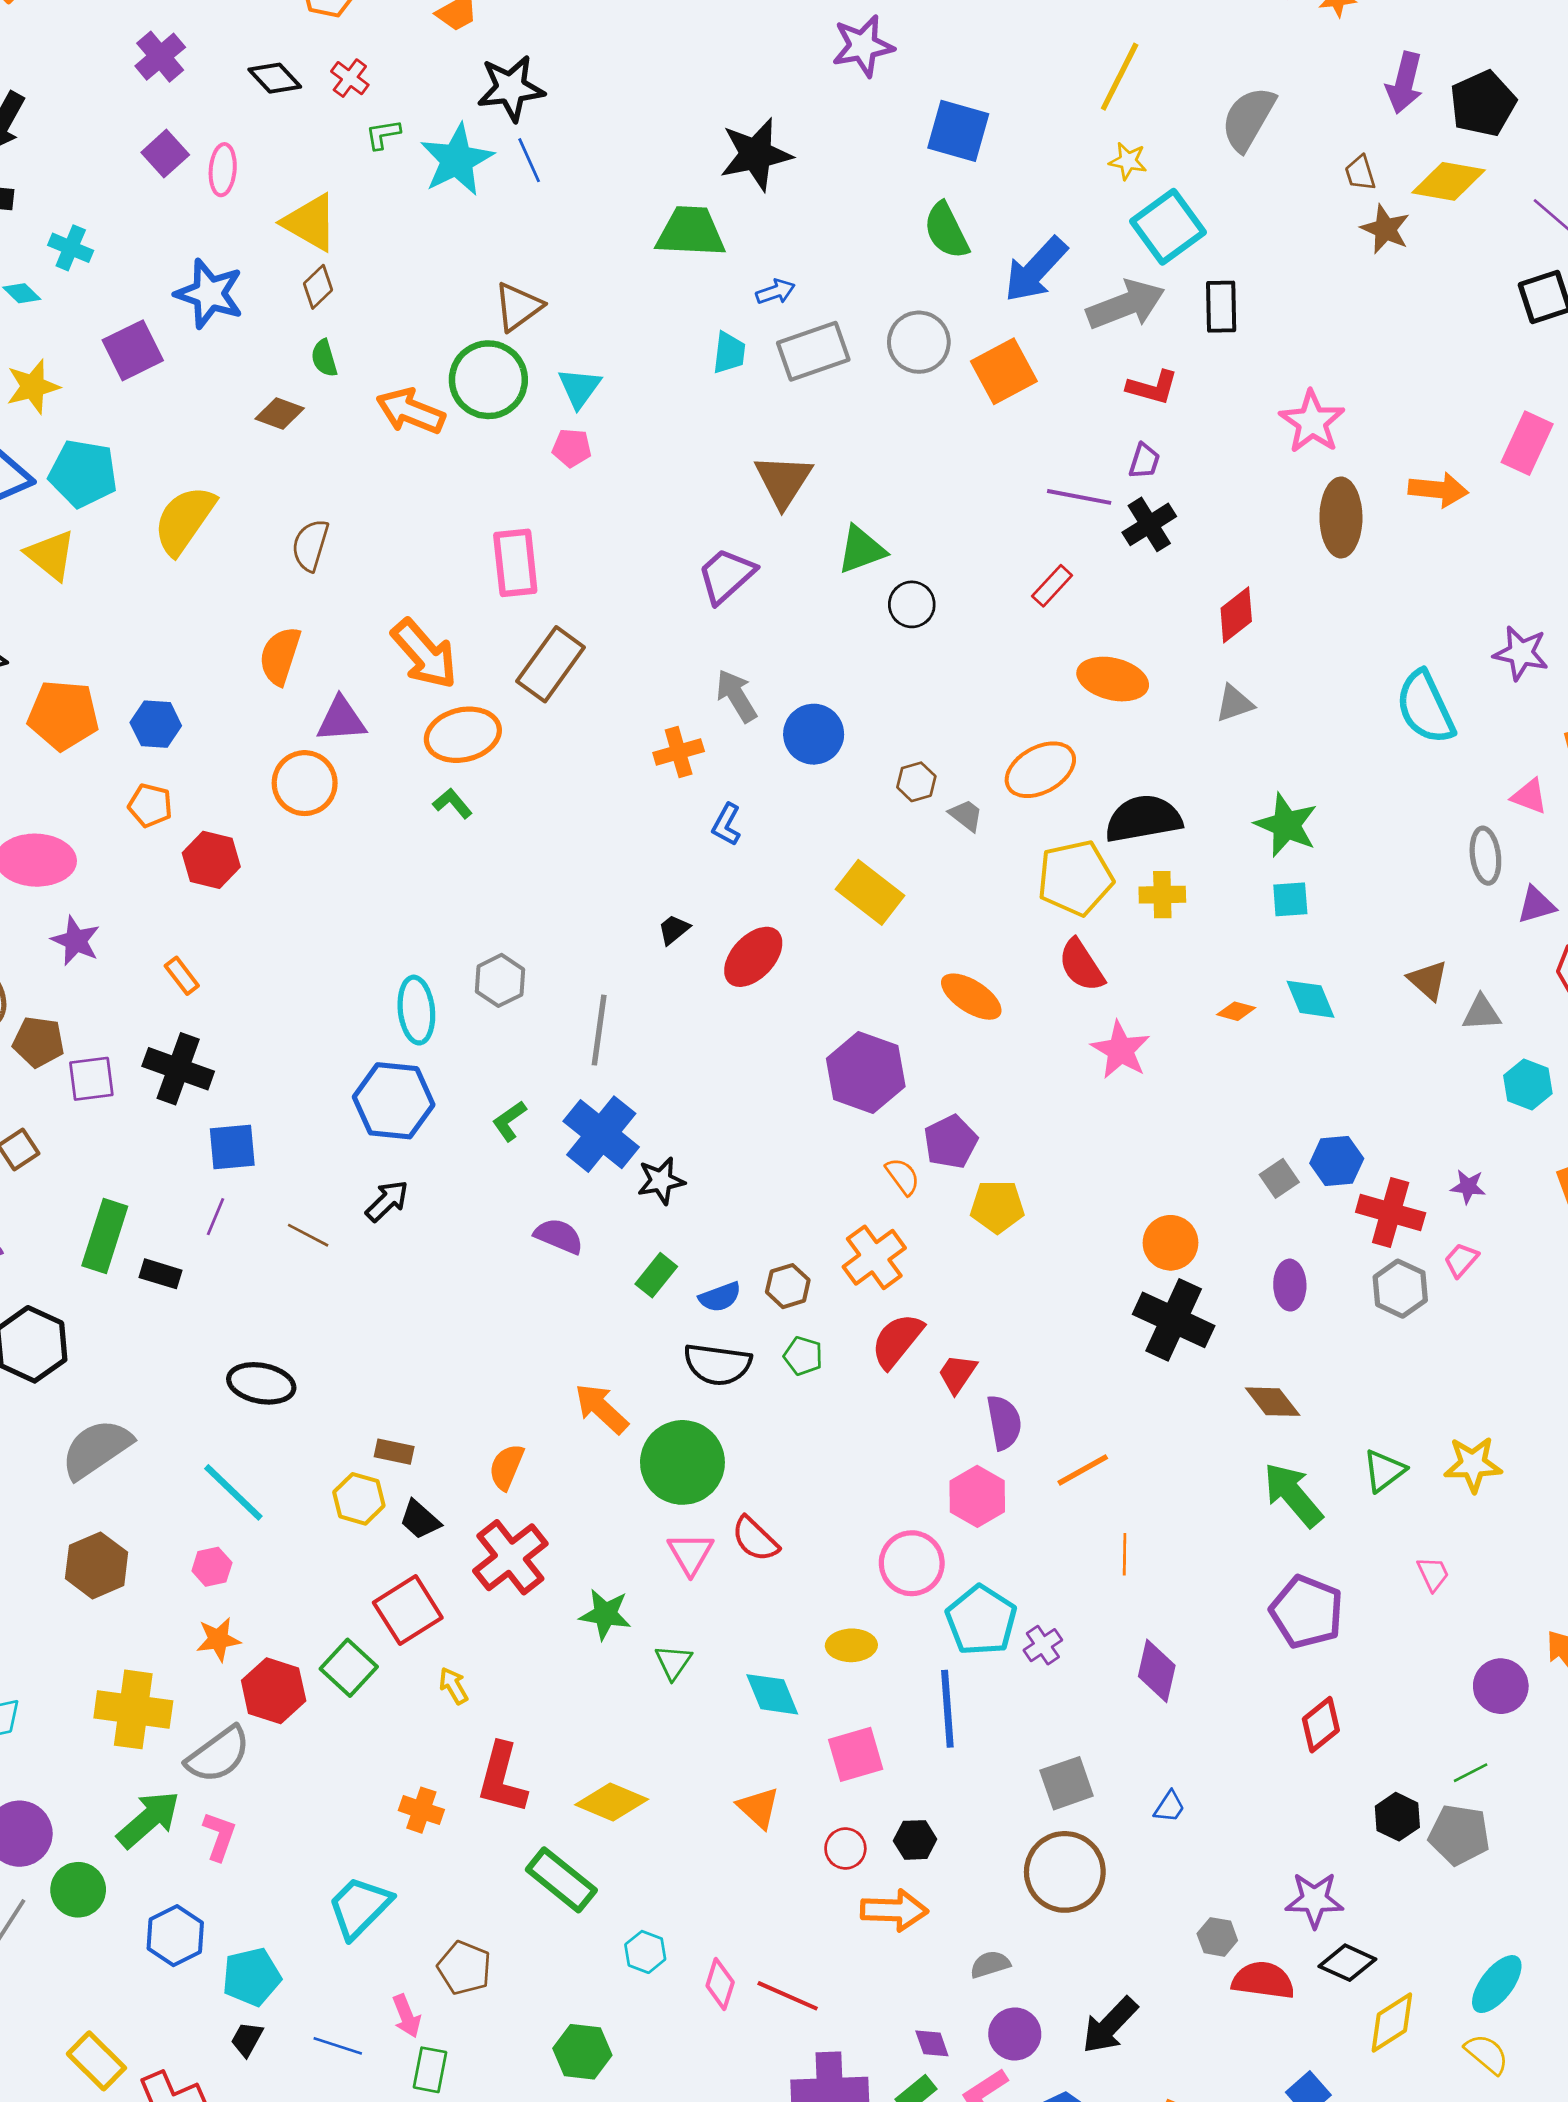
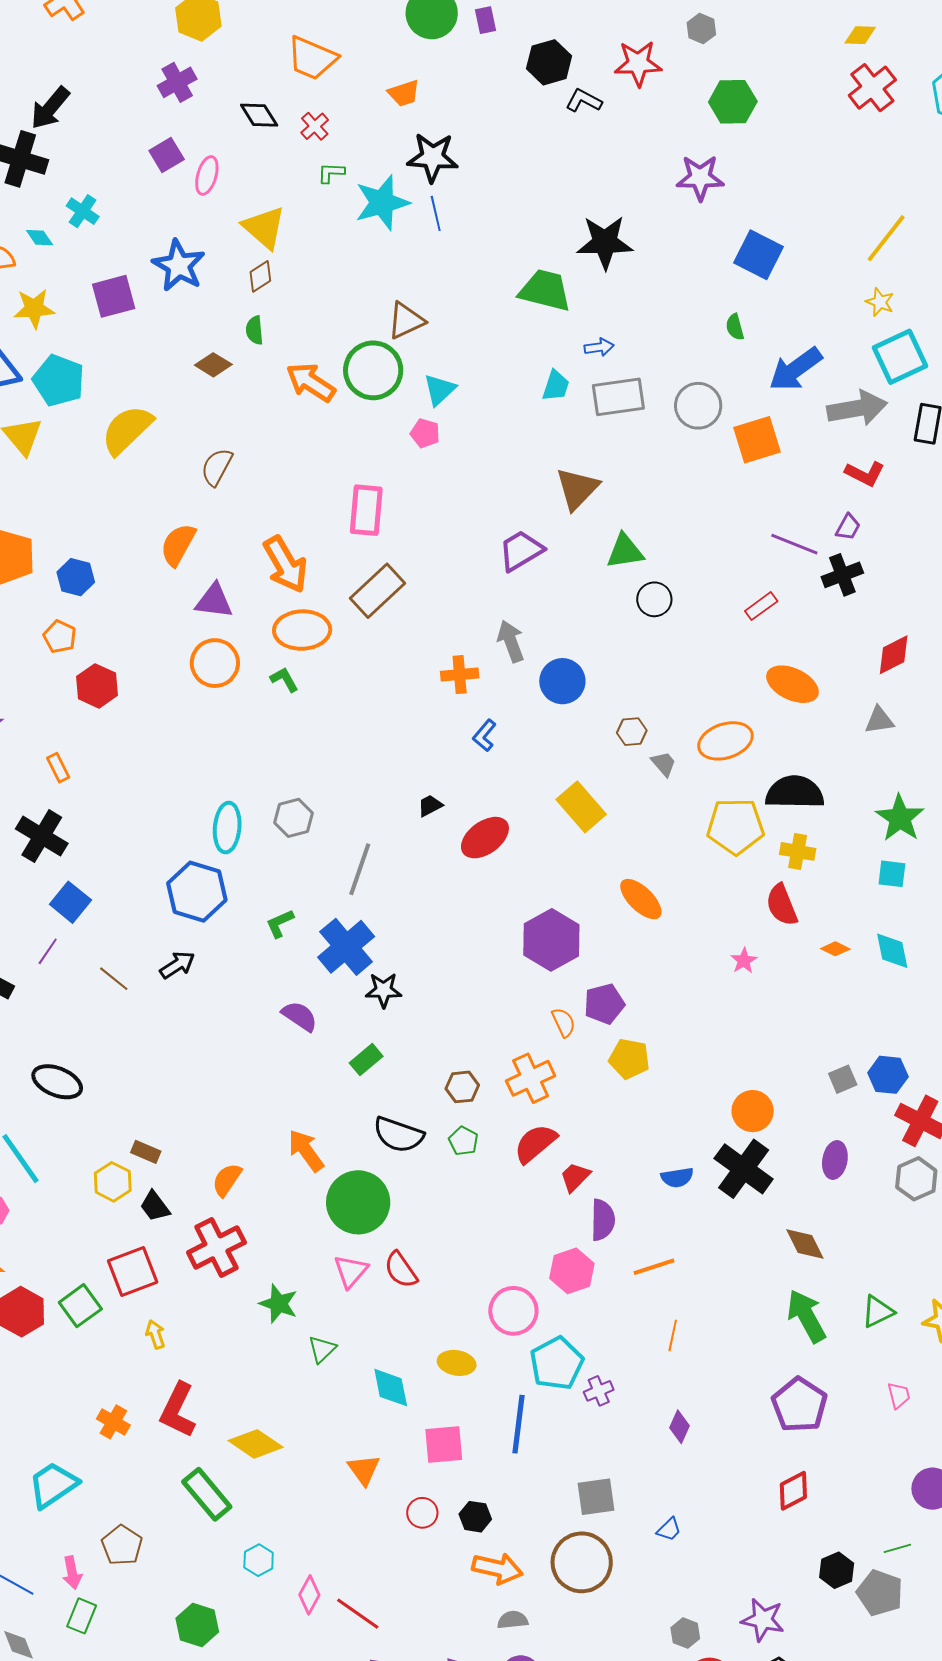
green semicircle: (946, 231) -> (735, 327), size x0.6
orange circle: (305, 783) -> (215, 663), moved
red semicircle: (1081, 965) -> (782, 905), moved
pink star: (1121, 1050) -> (744, 961), size x0.6
blue square: (232, 1147) -> (70, 902), turned 33
blue semicircle: (720, 1297) -> (677, 1177), moved
purple diamond: (1157, 1671) -> (679, 1427), size x0.7
orange arrow: (894, 1910) -> (497, 1568), moved

